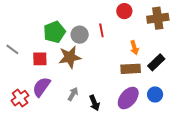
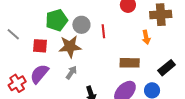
red line: (101, 30) -> (103, 31), moved
orange arrow: (134, 48) -> (146, 37), moved
black rectangle: (156, 62) -> (167, 68), moved
gray arrow: (73, 94) -> (71, 73), moved

